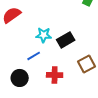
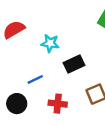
cyan star: (44, 35) -> (50, 43), moved

